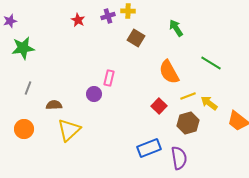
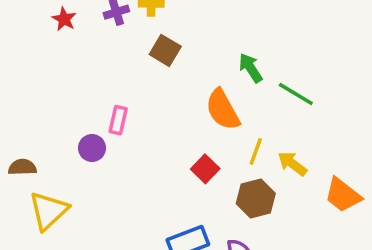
green arrow: (176, 28) -> (250, 68), moved
yellow line: (188, 96) -> (256, 151), turned -49

